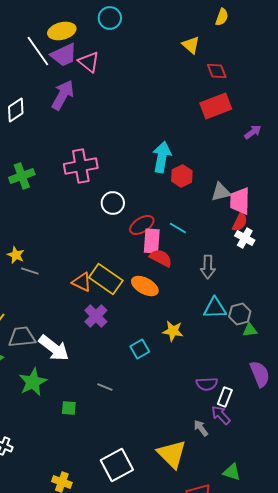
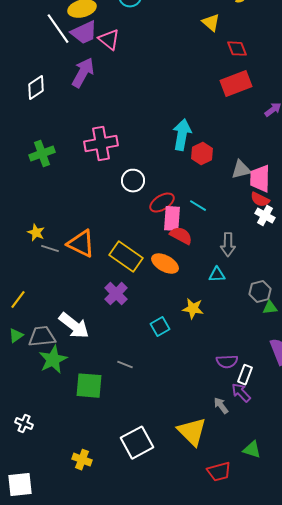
red semicircle: (240, 222) -> (260, 200), turned 90
orange triangle: (82, 282) -> (81, 244), moved, size x1.4
cyan triangle: (215, 308) -> (217, 275), moved, size x0.7
gray trapezoid: (22, 337) -> (42, 337), moved
green square: (69, 408) -> (89, 386), size x1.8

